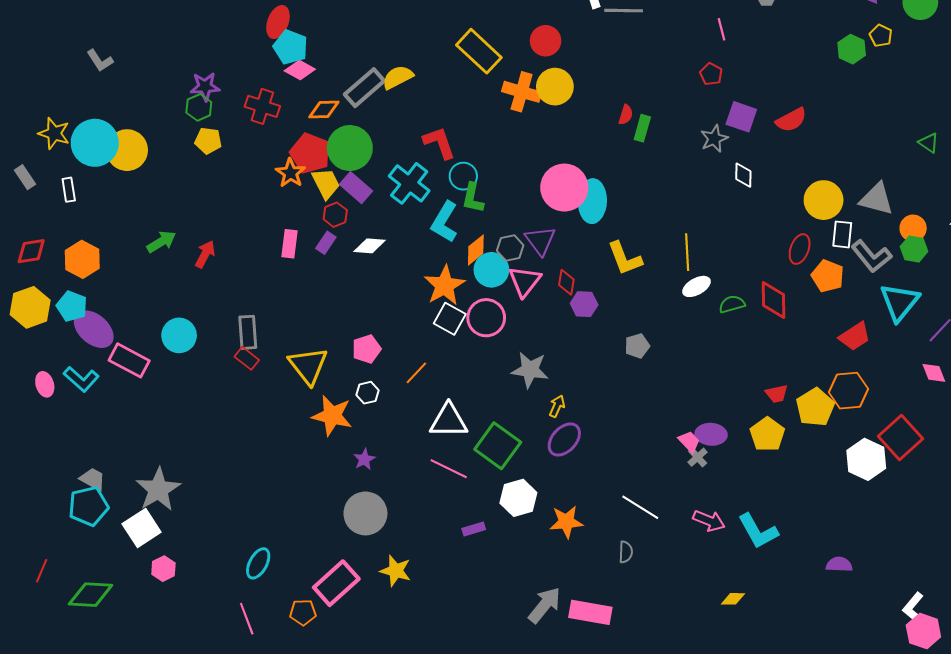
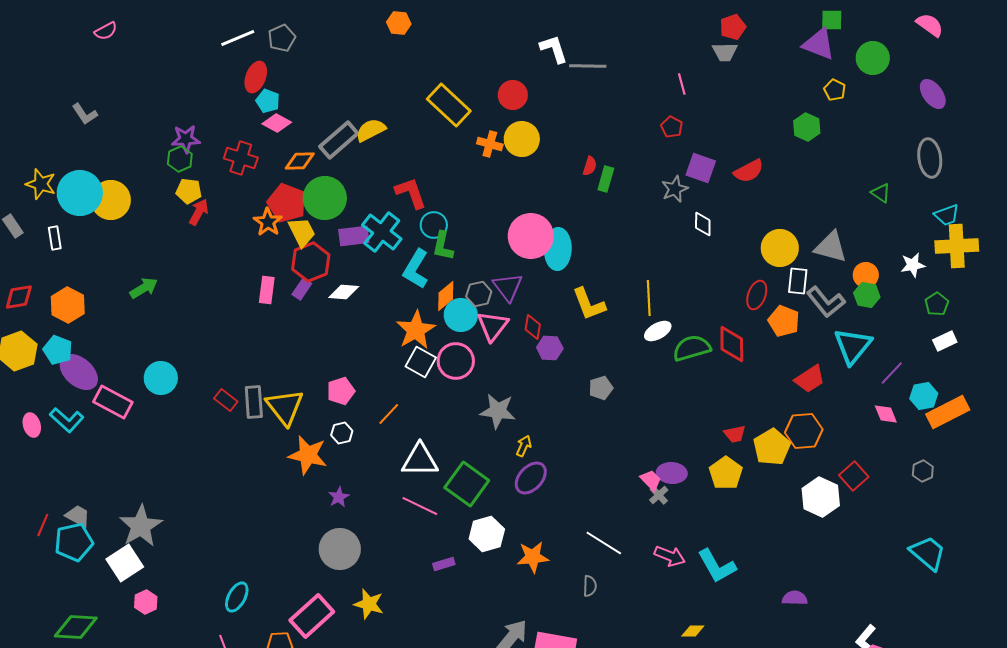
cyan pentagon: (290, 47) -> (268, 101), size x0.7
green hexagon: (852, 49) -> (807, 127), moved
orange cross: (522, 92) -> (490, 144), size x0.7
purple rectangle: (356, 188) -> (354, 236), moved, turned -48
red hexagon: (335, 215) -> (311, 262), size x1.6
red arrow: (205, 254) -> (199, 212), moved
green semicircle: (732, 304) -> (692, 348), size x1.5
gray rectangle: (248, 332) -> (254, 402), moved
red square: (901, 437) -> (854, 476), size x0.7
red line: (42, 571) -> (43, 525), moved

